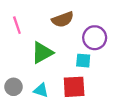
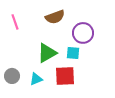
green triangle: (42, 53) -> (47, 53), moved
cyan triangle: (41, 90) -> (36, 79), turned -40

